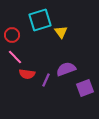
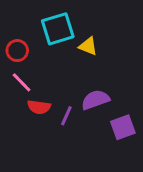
yellow triangle: (61, 32) -> (88, 46), turned -32

